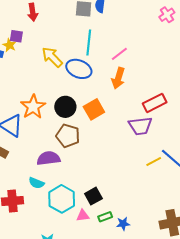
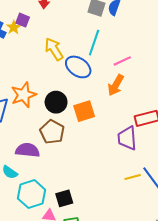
purple trapezoid: (140, 126) -> (127, 138), turned 80

